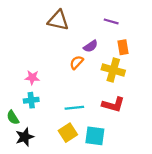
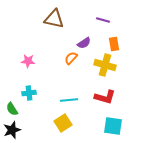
pink star: (32, 78) -> (28, 61), moved
cyan square: (95, 136) -> (113, 126), moved
black star: (25, 137) -> (12, 130), moved

